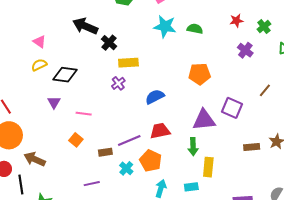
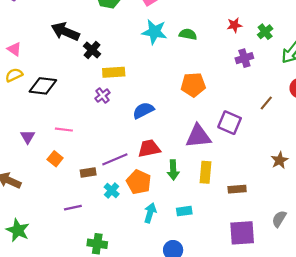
purple cross: (245, 50) -> (244, 58), turned 35
purple triangle: (54, 102) -> (28, 137), moved
green arrow: (193, 147) -> (173, 170), moved
brown rectangle: (252, 147) -> (237, 189), moved
yellow rectangle: (208, 167) -> (206, 172), moved

